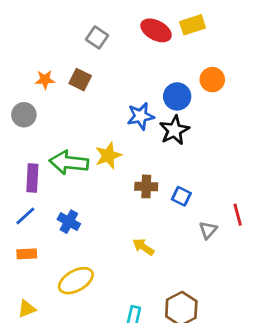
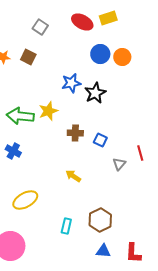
blue circle: (177, 96) -> (100, 54), moved
blue cross: (69, 222) -> (13, 151), moved

